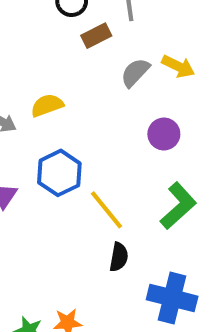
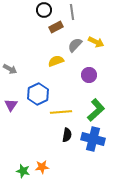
yellow semicircle: (47, 105) -> (56, 61), moved
yellow line: (106, 210) -> (61, 112), turned -55
blue cross: (172, 298) -> (93, 139), moved

